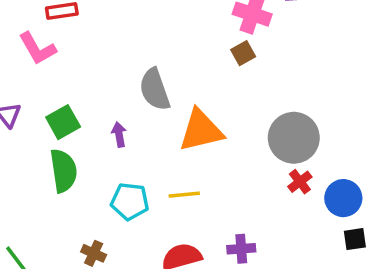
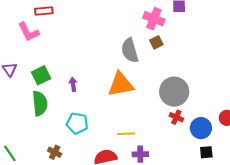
brown square: (243, 53) -> (156, 42), moved
gray semicircle: (155, 89) -> (130, 50), moved
red cross: (300, 182) -> (176, 117), turned -32
yellow line: (184, 195) -> (126, 134), moved

